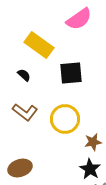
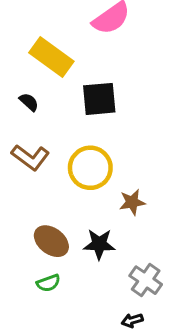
brown ellipse: (20, 168) -> (51, 241), moved, turned 55
black star: (90, 169) -> (99, 244), moved, turned -30

